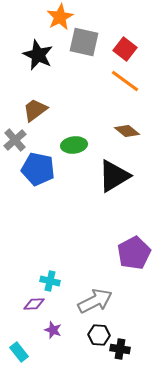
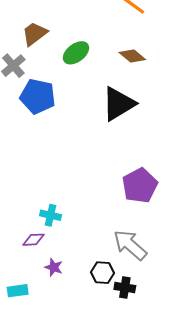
green ellipse: (74, 145) -> (76, 53), moved, turned -30
gray arrow: (95, 301) -> (130, 245), moved, turned -112
cyan rectangle: (19, 352) -> (18, 291), turned -60

